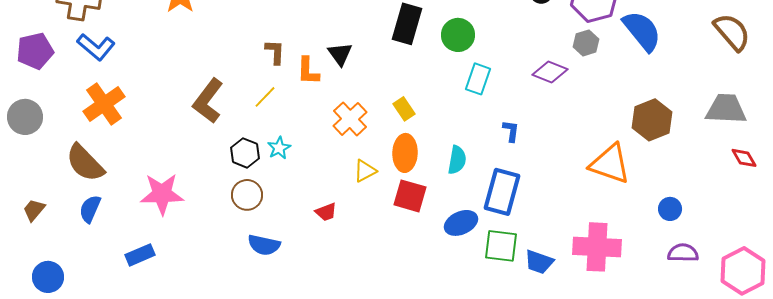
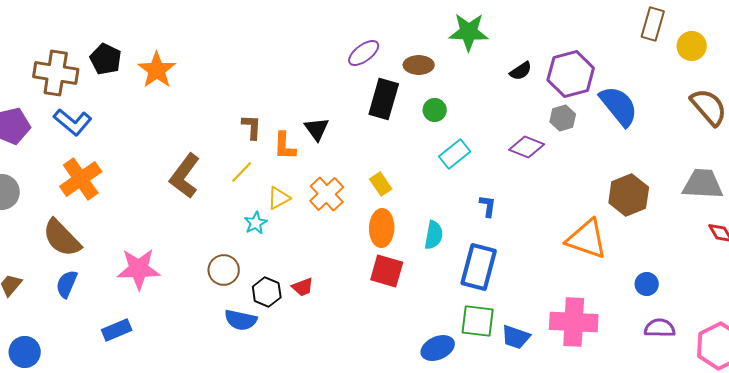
green circle: (458, 35) -> (435, 110), size x0.7
cyan rectangle: (478, 79) -> (455, 154), turned 32
black hexagon: (245, 153) -> (267, 292), moved
yellow triangle: (365, 171) -> (279, 198), moved
blue ellipse: (461, 223) -> (438, 348), moved

